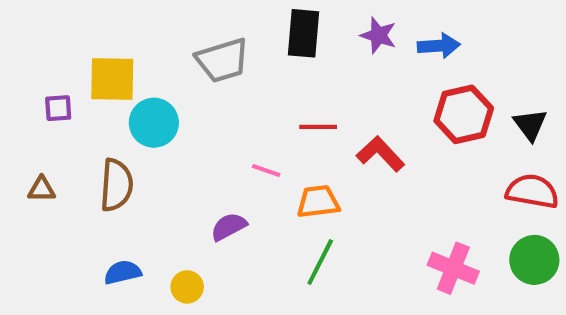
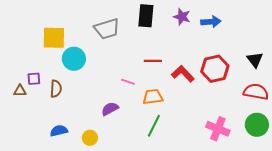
purple square: (58, 108) -> (34, 79), moved
red hexagon: (464, 114) -> (215, 69), moved
brown semicircle: (116, 185) -> (56, 89), size x0.7

